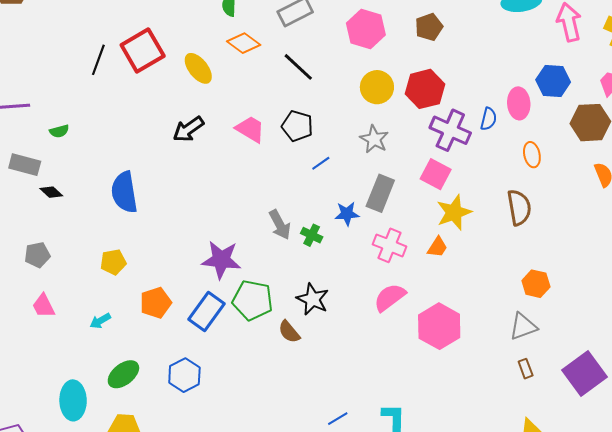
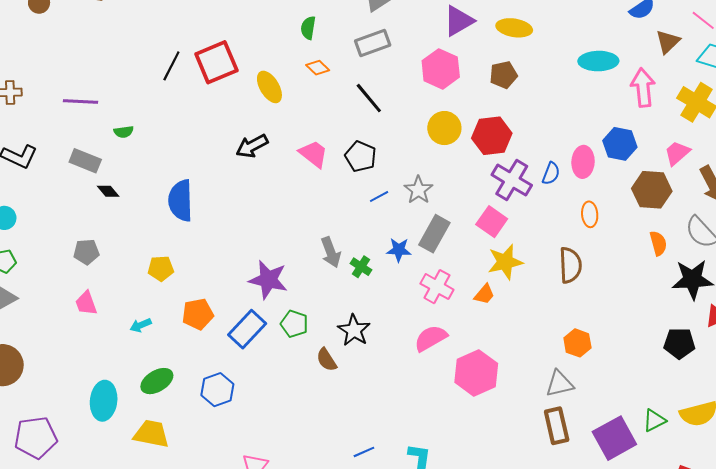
orange diamond: (244, 43) -> (318, 68), size x0.7
gray star: (374, 139) -> (418, 190), moved
green pentagon: (253, 300) -> (294, 324), size x0.7
brown rectangle: (526, 369) -> (557, 426), size x1.8

